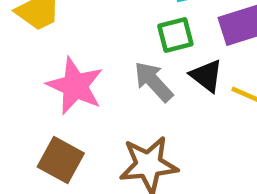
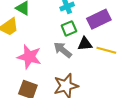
black triangle: (206, 76) -> (85, 44), turned -35

